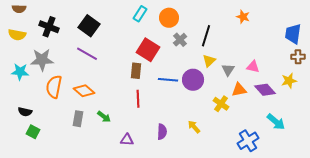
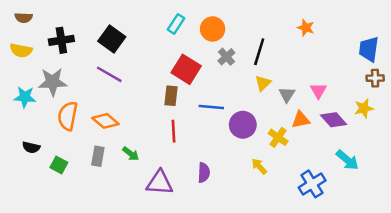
black cross: (49, 27) -> (61, 40), turned -30
pink triangle: (253, 67) -> (318, 91), turned 48
purple circle: (193, 80) -> (243, 125), moved
yellow arrow: (194, 127) -> (259, 166), moved
green square: (33, 132) -> (59, 165), moved
purple triangle: (127, 140) -> (160, 183), size x1.6

